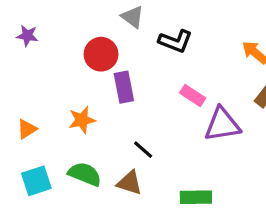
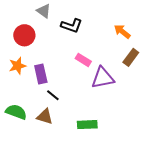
purple rectangle: (124, 87) -> (41, 74), moved
orange star: (82, 120) -> (17, 66), moved

